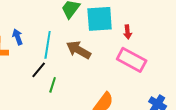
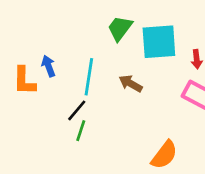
brown arrow: (79, 50) -> (131, 83), size x0.7
green line: (53, 85) -> (81, 131), moved

